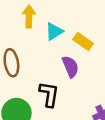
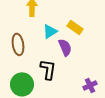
cyan triangle: (54, 31) -> (50, 31), moved

